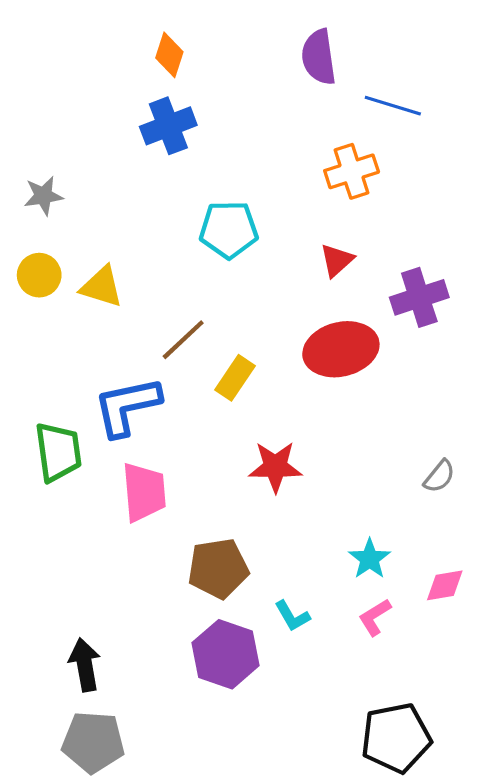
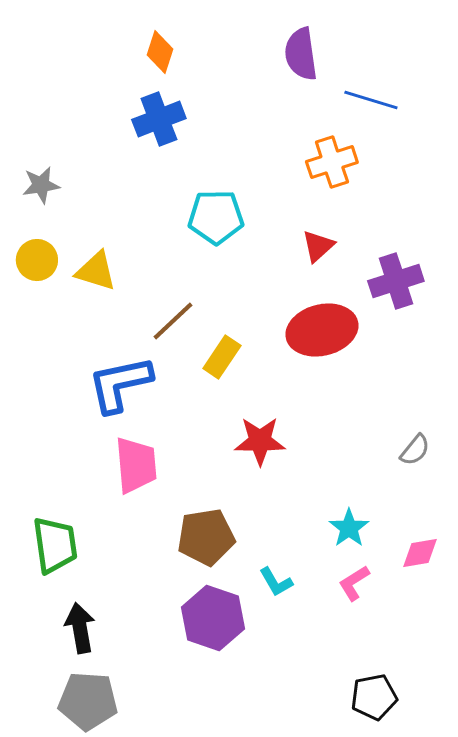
green trapezoid: (58, 452) -> (55, 545), moved
black pentagon: (396, 738) -> (374, 697), size x0.7

